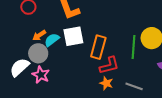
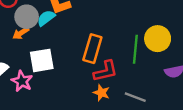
white square: (73, 36) -> (42, 60), moved
cyan semicircle: (52, 40) -> (46, 18), moved
gray circle: (38, 53) -> (27, 17), moved

